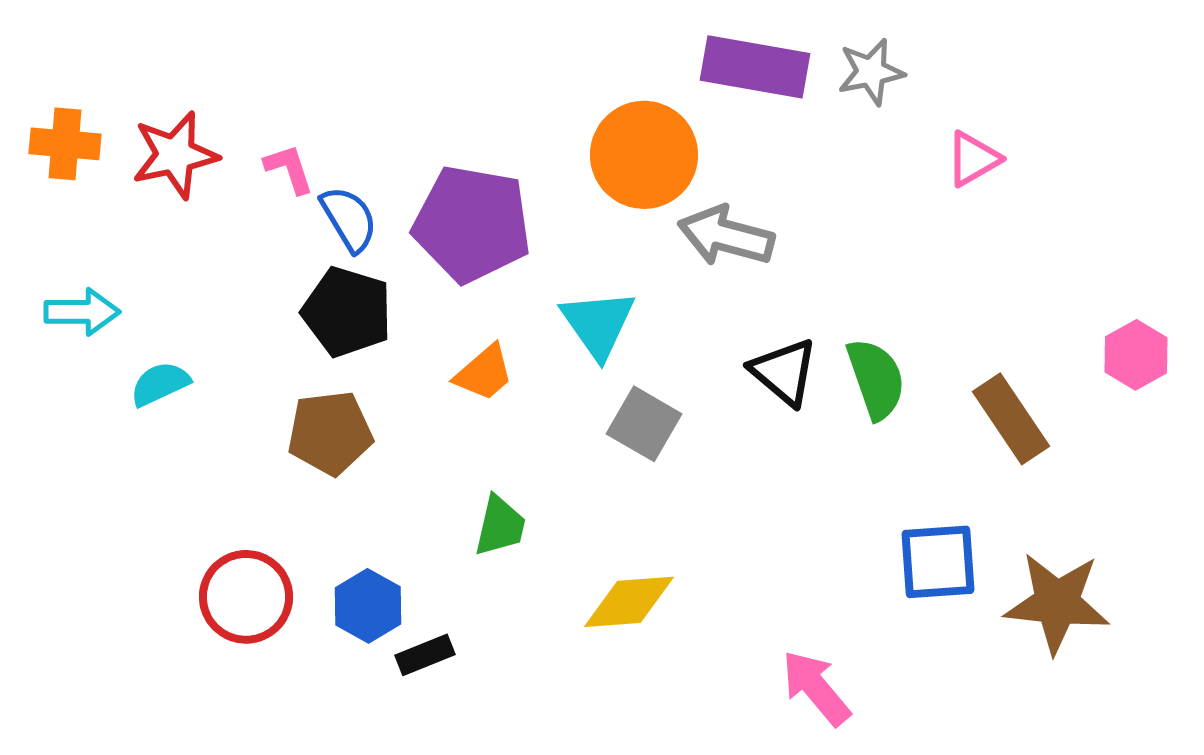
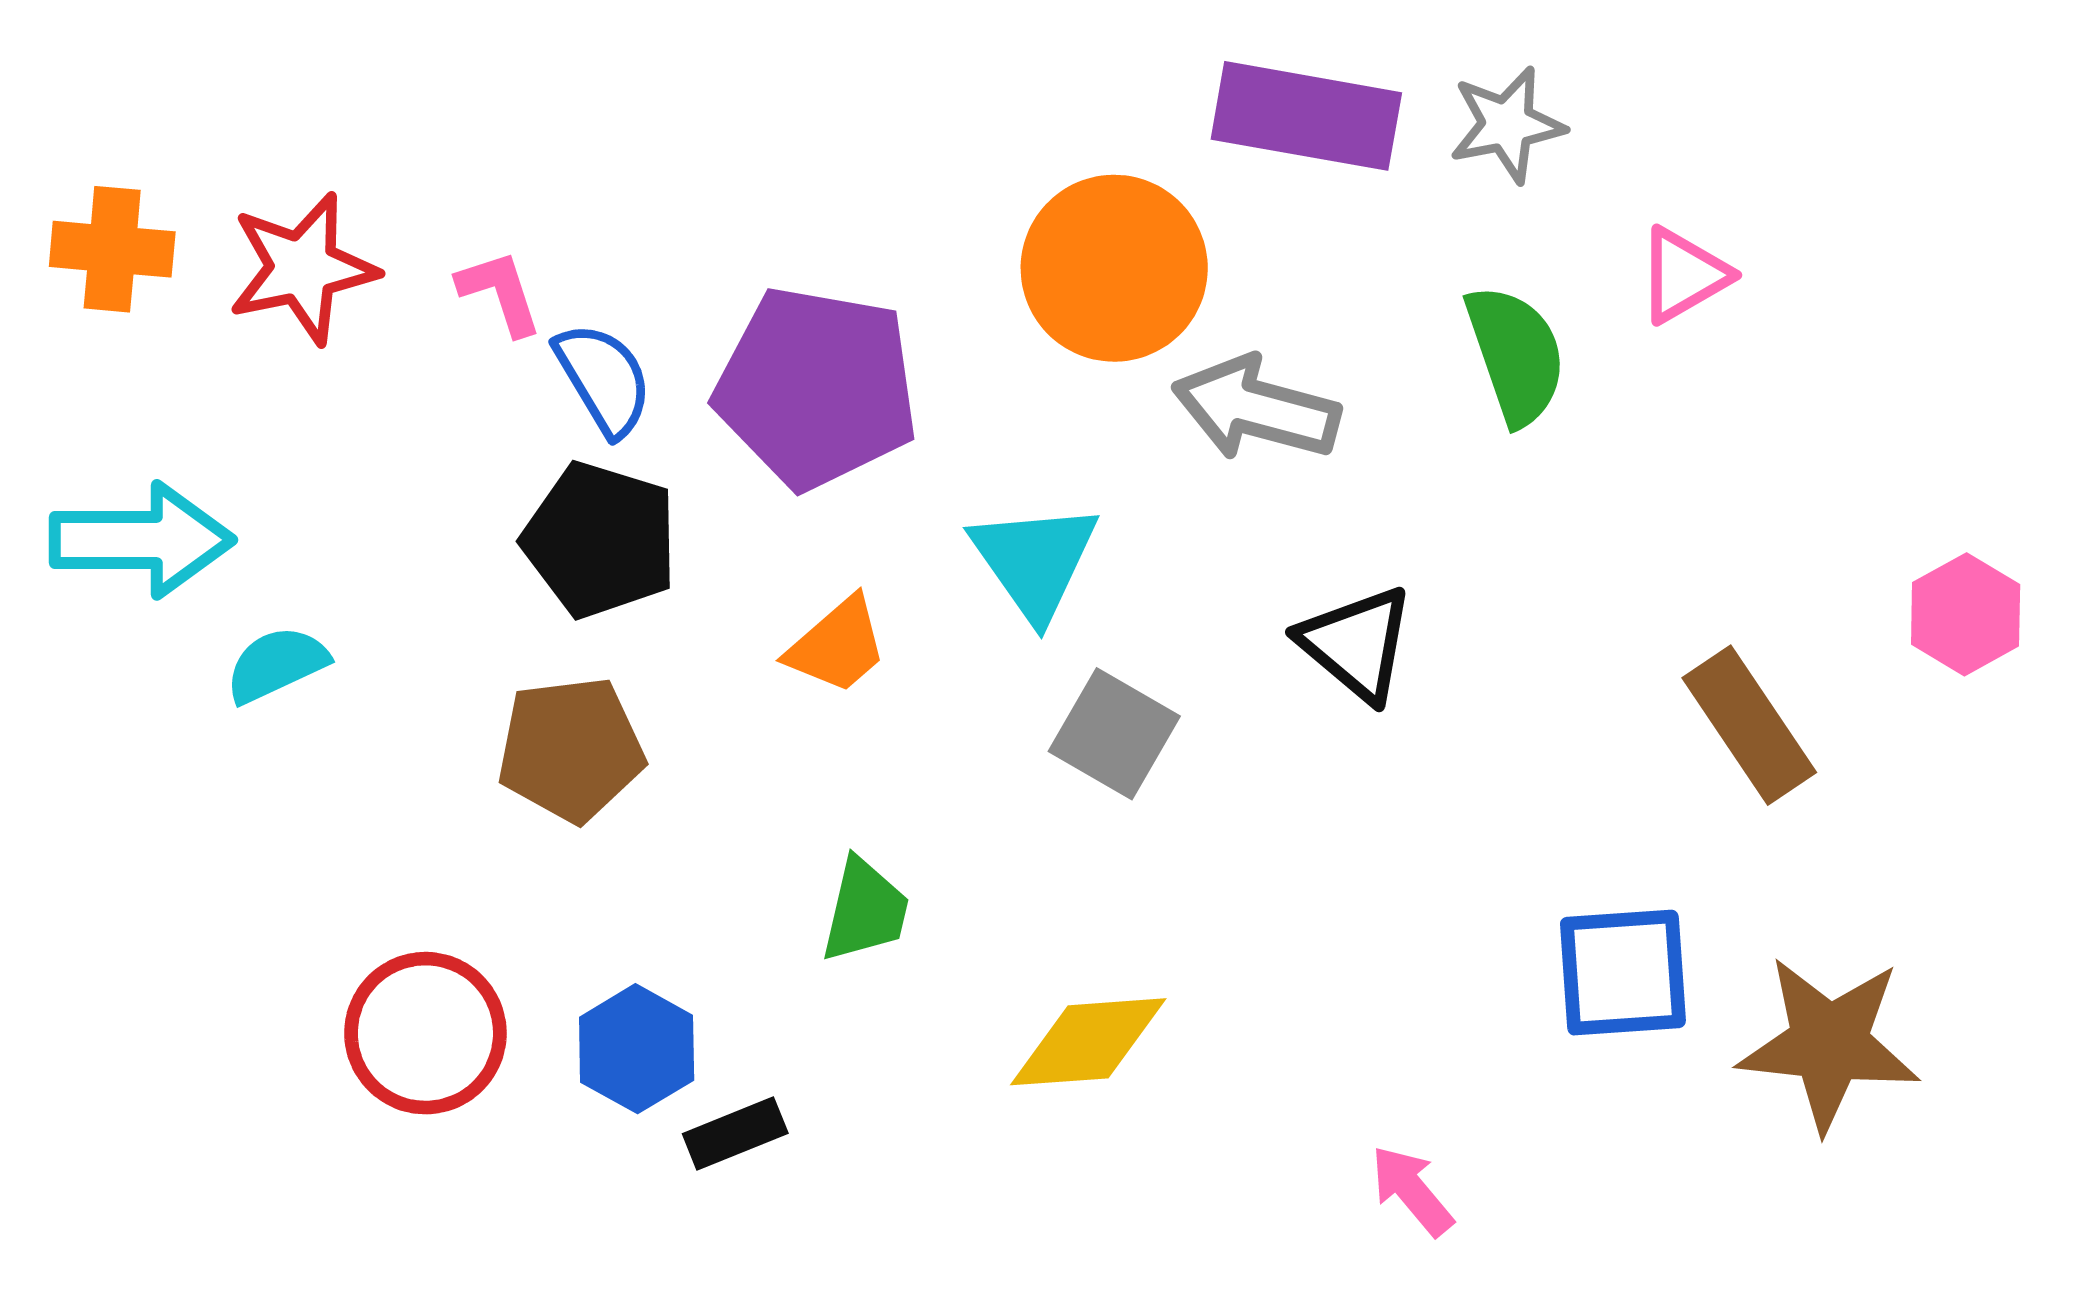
cyan arrow: (82, 312) -> (142, 540), size x1.4
green semicircle: (876, 379) -> (1516, 355), moved
pink arrow: (816, 688) -> (1412, 1191), size x0.7

